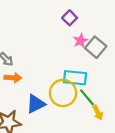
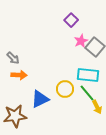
cyan rectangle: (75, 78) -> (88, 75), moved
yellow circle: (63, 93) -> (65, 89), size x0.7

